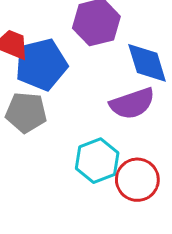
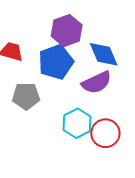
blue pentagon: (41, 64) -> (56, 62), moved

